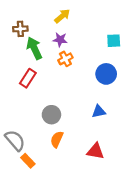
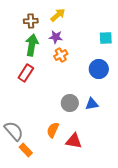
brown cross: (20, 29) -> (31, 21), moved
green arrow: (34, 48) -> (32, 45), turned 35
gray circle: (51, 115) -> (70, 103), moved
red triangle: (95, 151) -> (74, 141), moved

